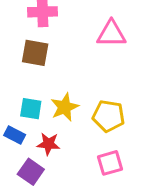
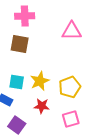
yellow pentagon: (109, 116) -> (70, 87), turned -30
red star: (48, 144) -> (42, 106), moved

